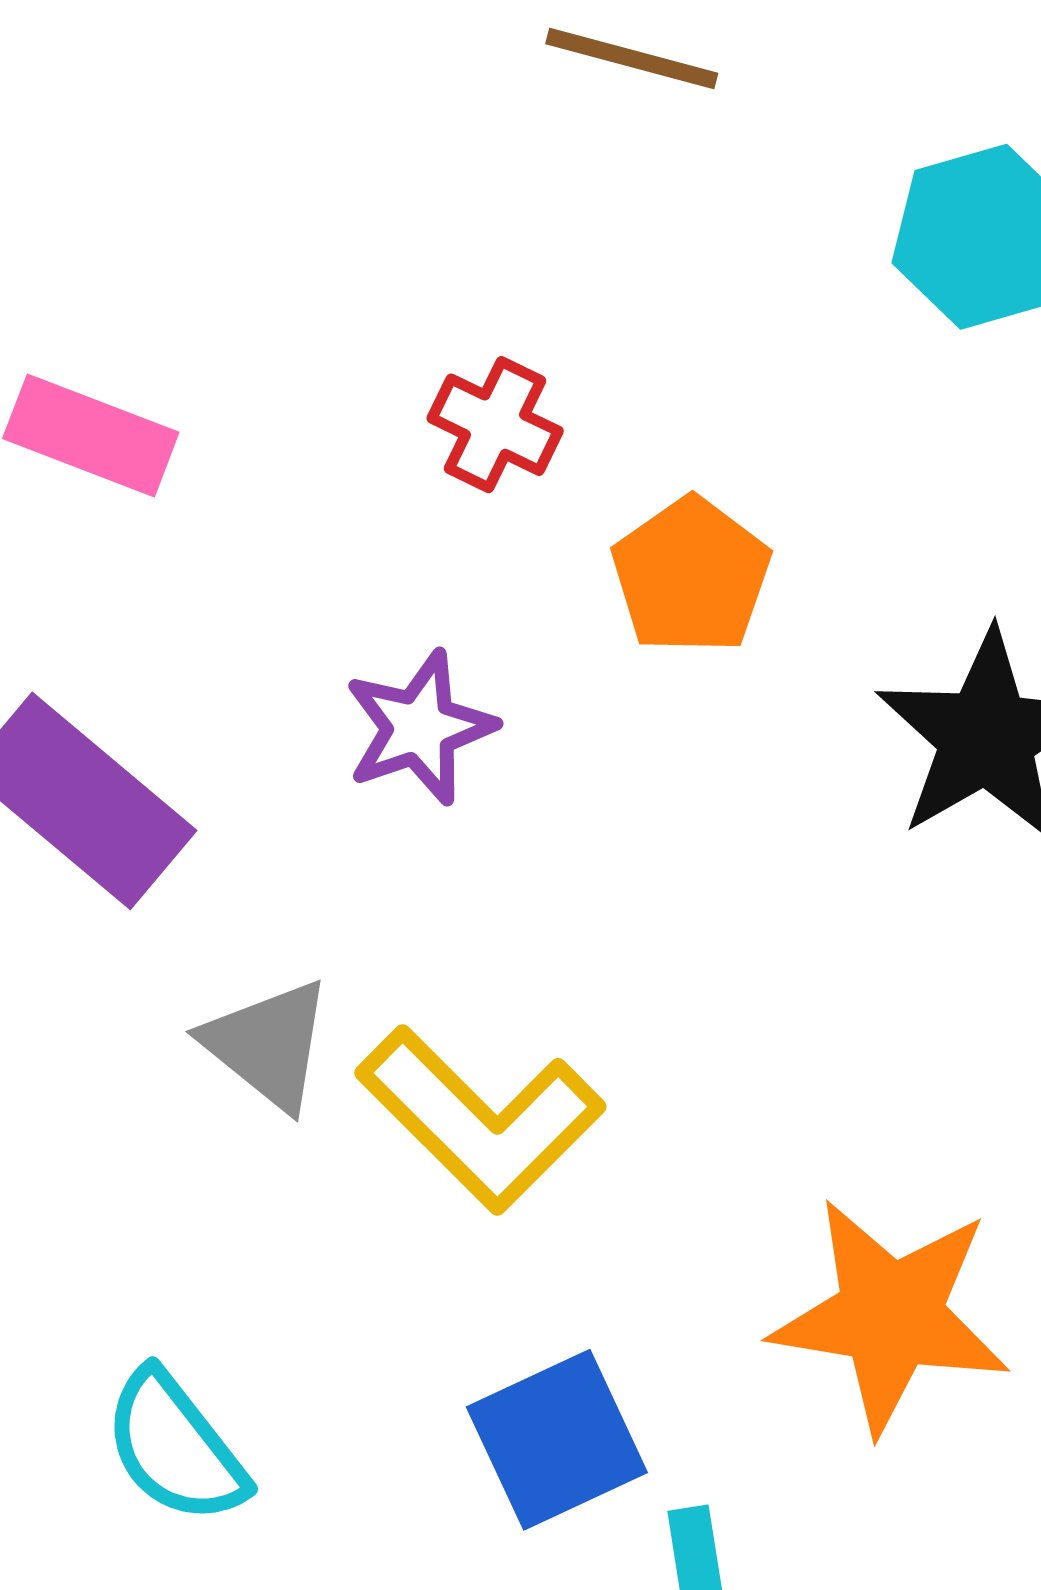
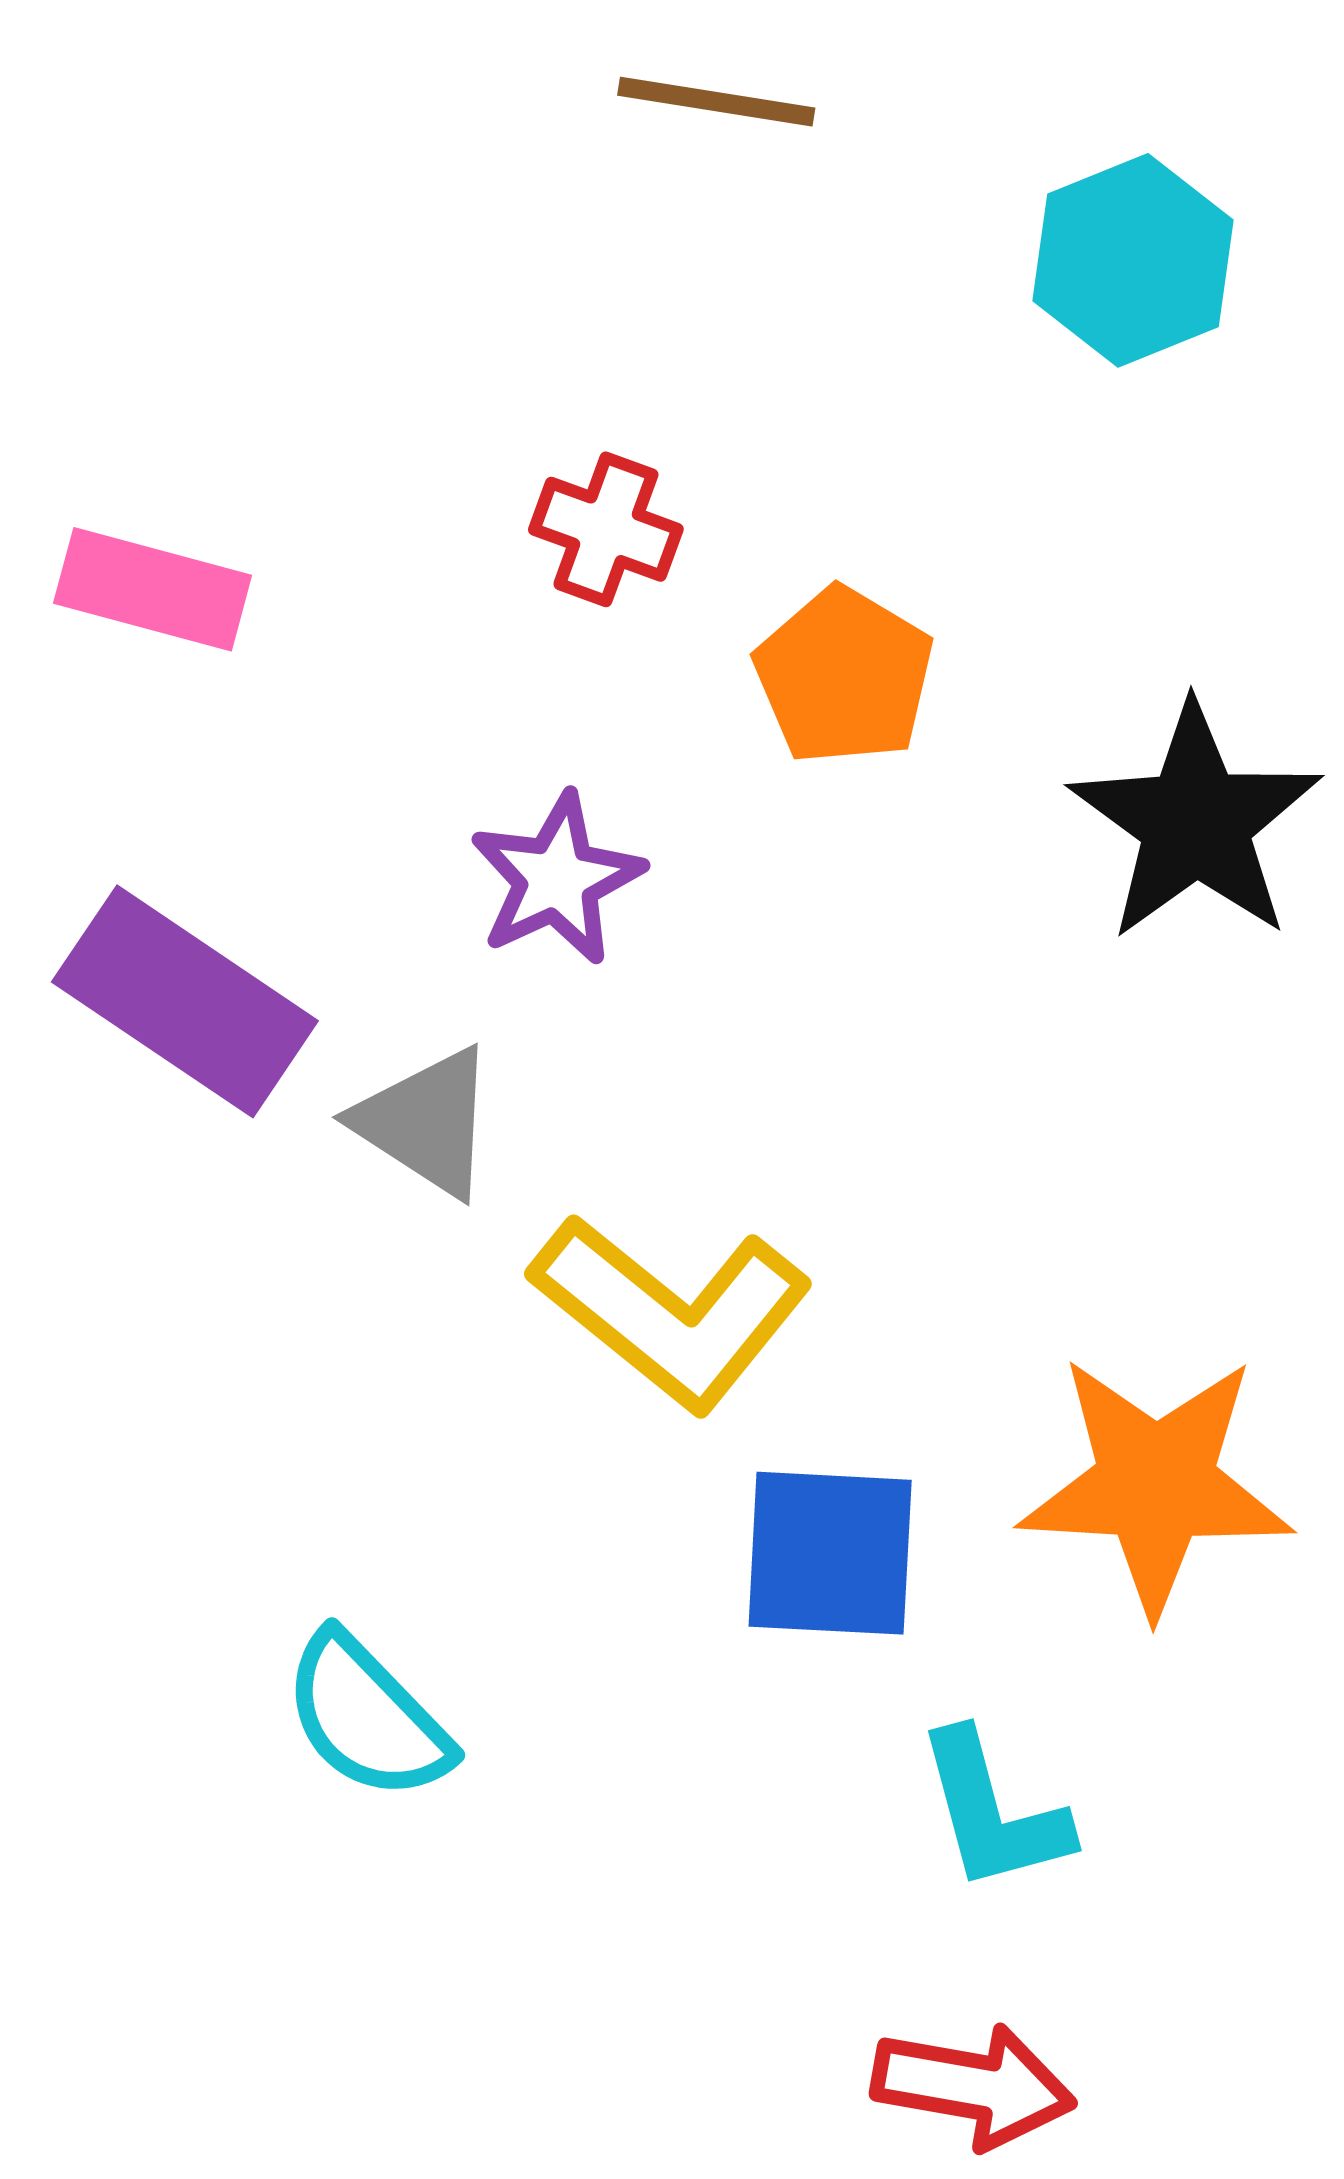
gray triangle: (268, 1045) -> (426, 1122), moved
blue square: (557, 1440) -> (830, 1553), moved, turned 34

